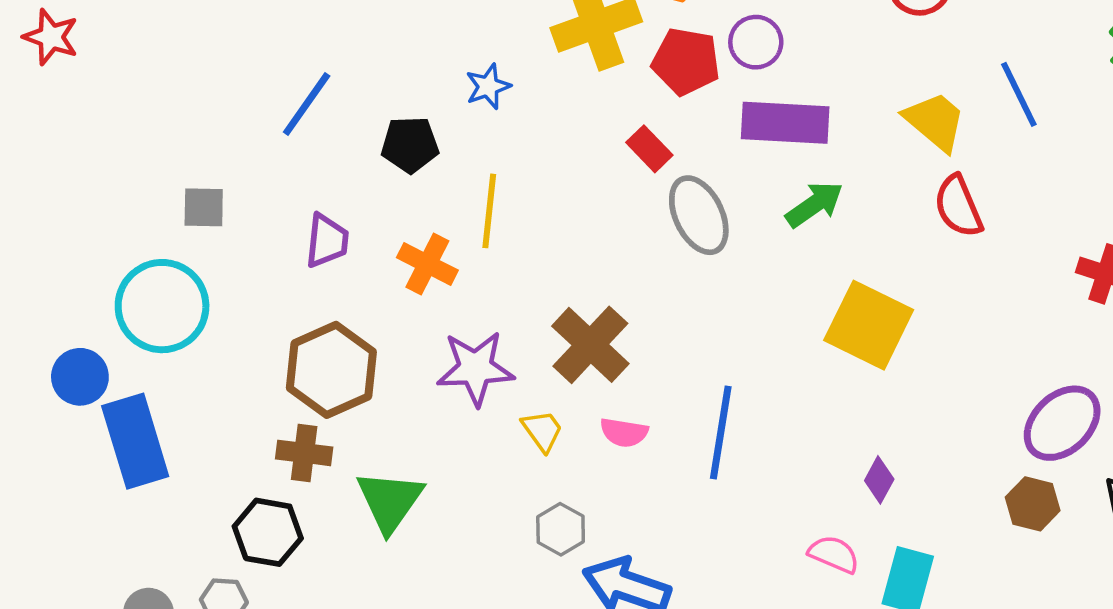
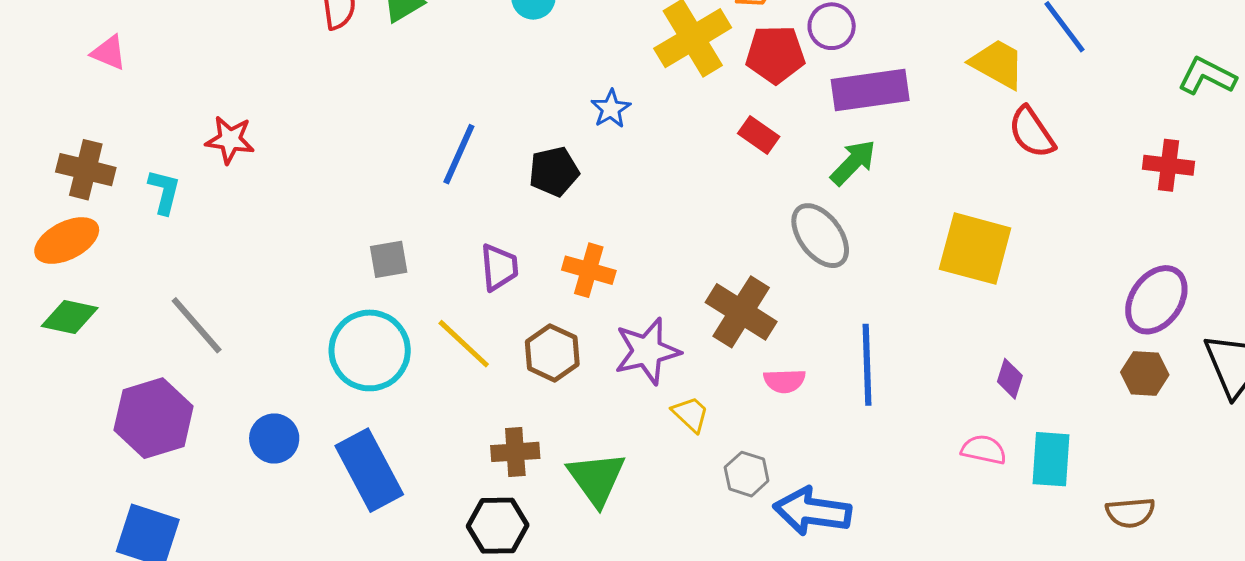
green arrow: (814, 204) -> (853, 163), moved
yellow line: (489, 211) -> (464, 344), moved, turned -42
gray ellipse: (699, 215) -> (820, 236), moved
brown hexagon: (331, 370) -> (552, 353), moved, size x0.7
blue circle: (80, 377) -> (274, 439), moved
yellow trapezoid: (542, 431) -> (691, 414), moved

